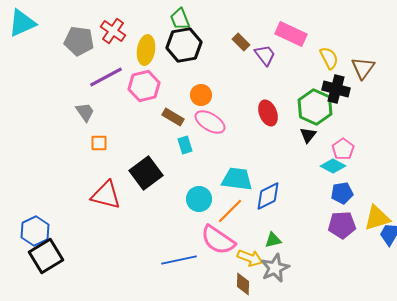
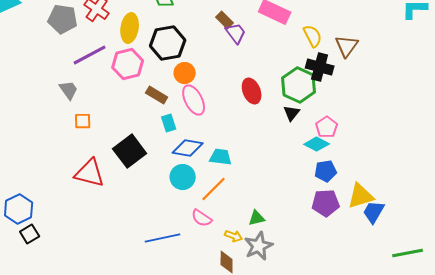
black hexagon: (184, 45) -> (168, 43), moved
purple trapezoid: (265, 55) -> (236, 33), moved
pink ellipse: (210, 122) -> (194, 100), turned 32
cyan trapezoid: (237, 179) -> (221, 157), size x0.7
blue diamond: (268, 196) -> (188, 148), moved, turned 36
pink semicircle: (218, 240) -> (202, 218), size x0.6
black square: (46, 256) -> (30, 234), size x0.6
yellow arrow: (250, 258) -> (234, 236), size x0.7

